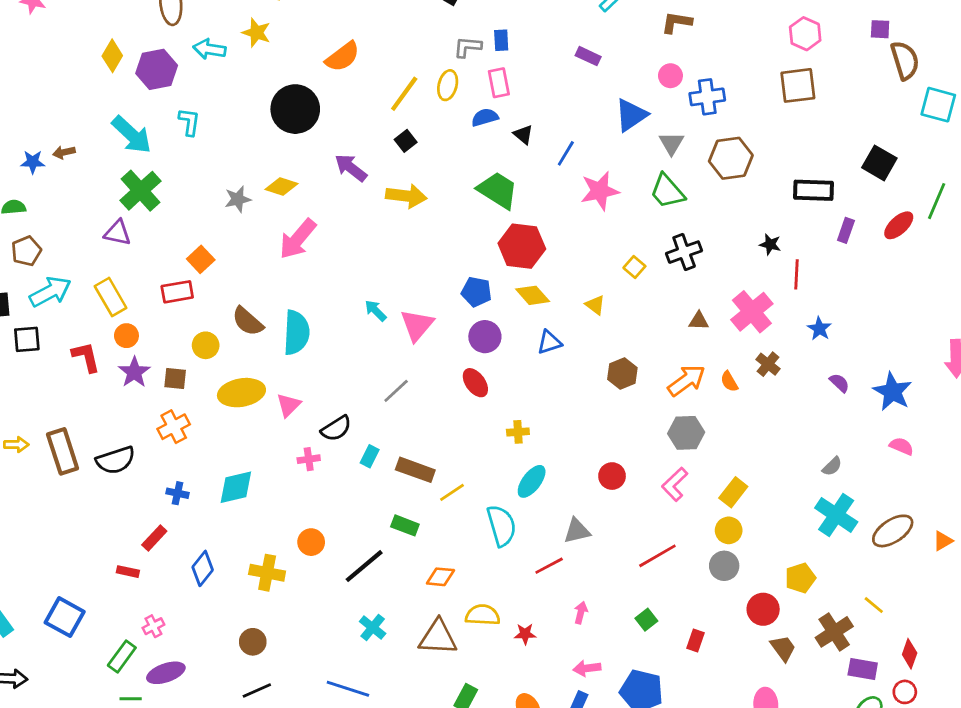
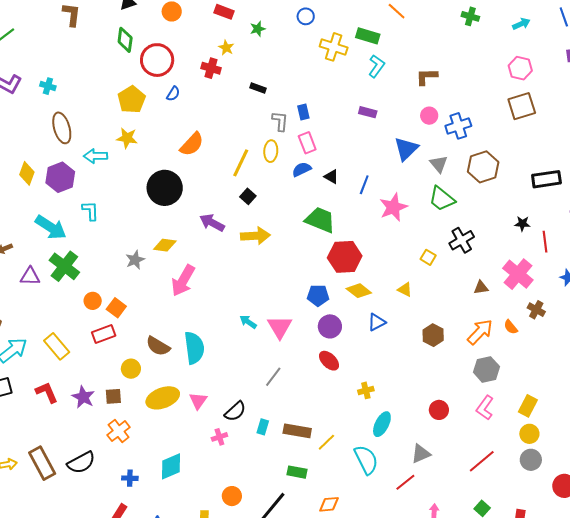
gray L-shape: (468, 47) -> (280, 121), turned 100
purple triangle: (118, 233) -> (30, 276), moved
orange circle: (126, 336) -> (93, 301), moved

